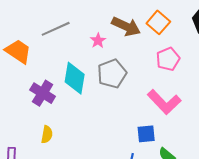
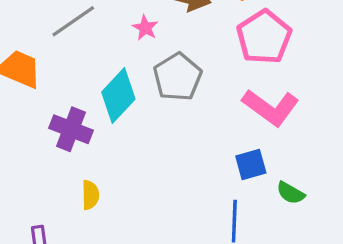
pink pentagon: (168, 59) -> (264, 37), size x1.4
cyan diamond: (75, 78) -> (118, 96), turned 44

